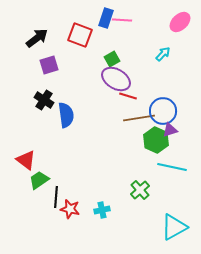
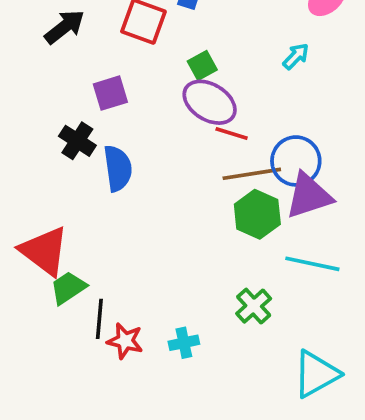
purple square: (49, 65) -> (110, 93), moved
purple triangle: (170, 130) -> (309, 196), size x1.8
green hexagon: (156, 140) -> (257, 214), moved
red triangle: (26, 160) -> (44, 251), size x1.4

